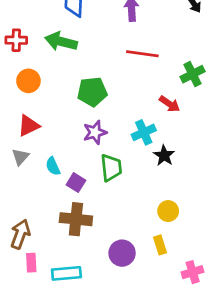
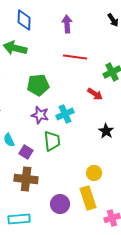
purple star: (95, 132) -> (40, 115), turned 30
cyan cross: (144, 132) -> (65, 114), moved
black star: (164, 155) -> (106, 131), moved
yellow rectangle: (160, 245) -> (88, 198), size x1.6

